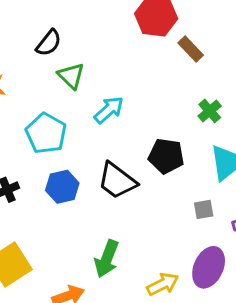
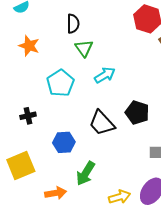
black semicircle: (49, 43) -> (73, 24), turned -48
blue hexagon: (62, 187) -> (64, 142), moved

